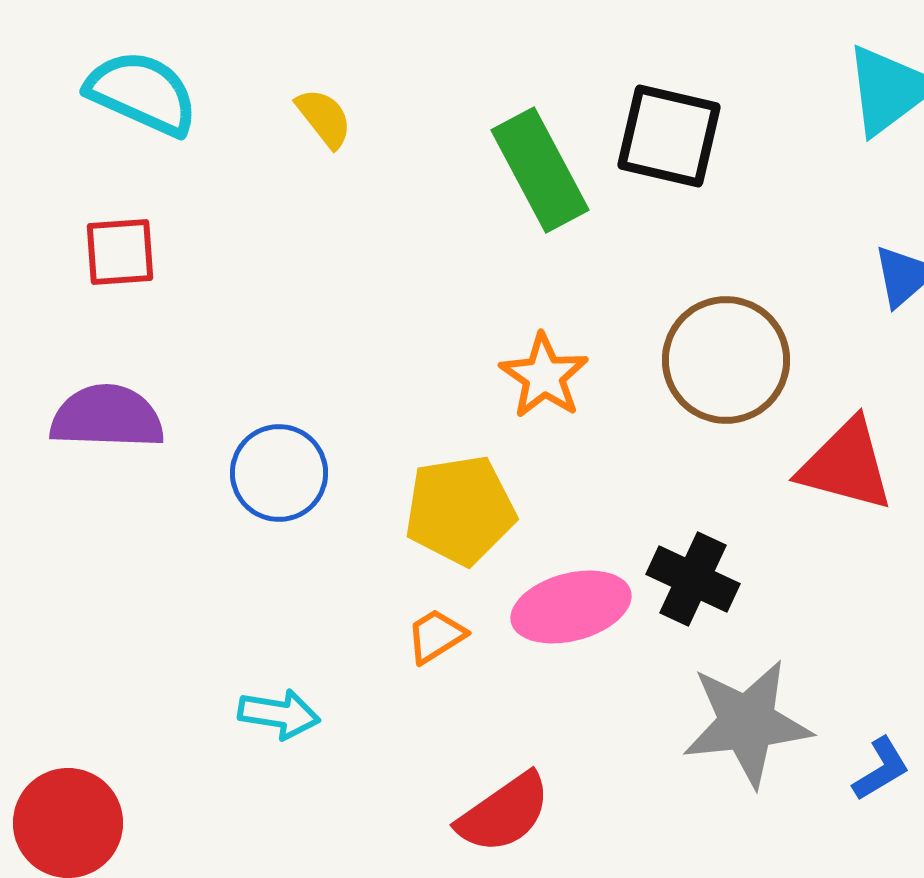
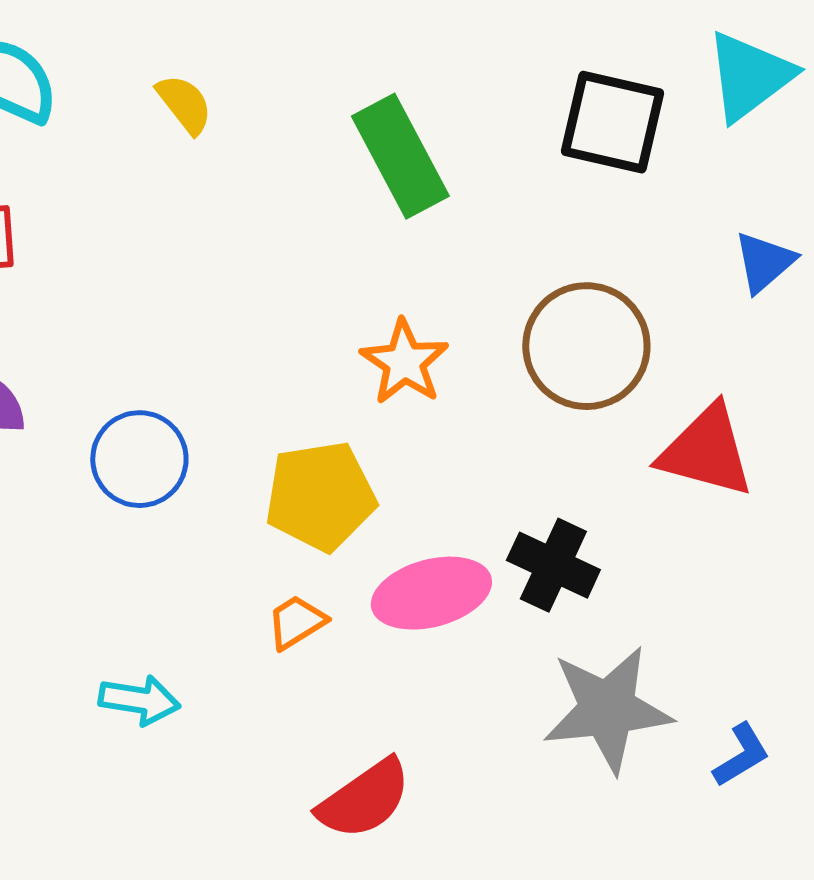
black square: (669, 136) -> (612, 122), moved

